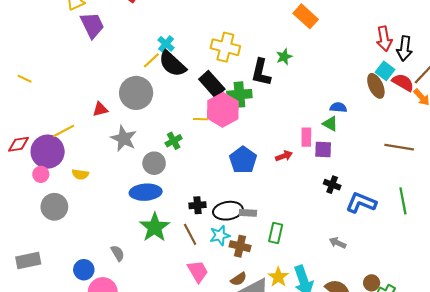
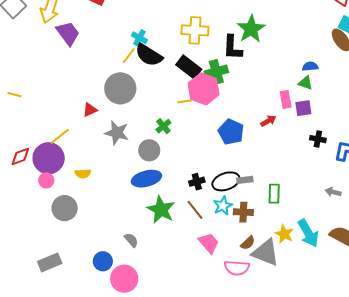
green star: (284, 57) -> (251, 29), size x1.8

